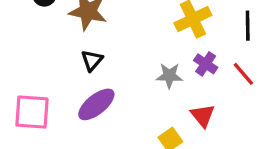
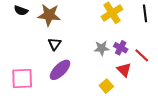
purple cross: (206, 64) -> (121, 48), moved
red line: (243, 74) -> (142, 55), moved

